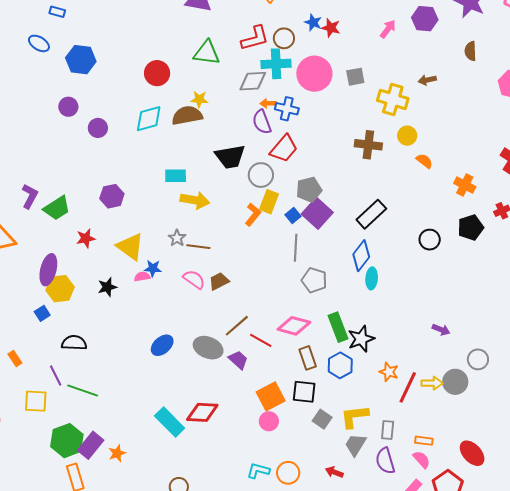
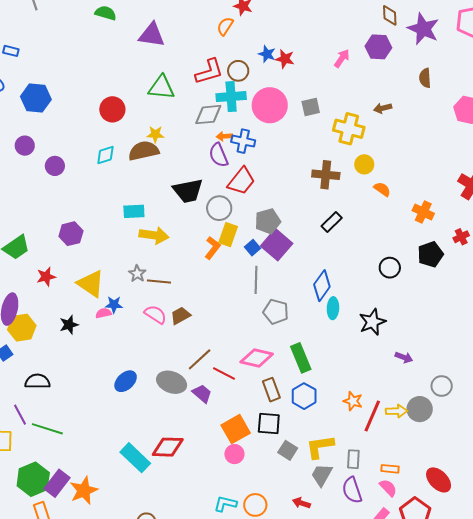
cyan diamond: (149, 119) -> (105, 155), size x0.7
black rectangle: (371, 214) -> (332, 222), moved, size x0.7
black star: (361, 339) -> (372, 322), moved
orange star: (117, 453) -> (84, 490), size x1.6

